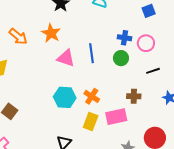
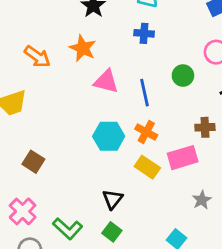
blue cross: (125, 38) -> (144, 33), moved
blue line: (92, 53) -> (145, 93), moved
yellow rectangle: (91, 121) -> (147, 167), turned -72

